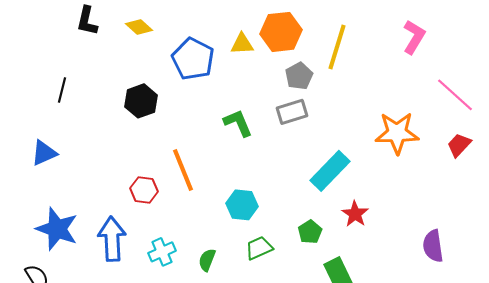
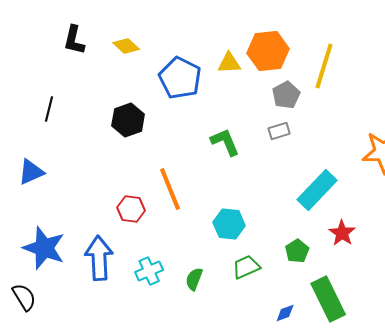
gray rectangle: (292, 112) -> (279, 131), size x0.7

